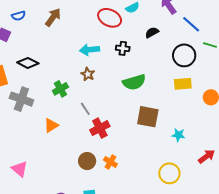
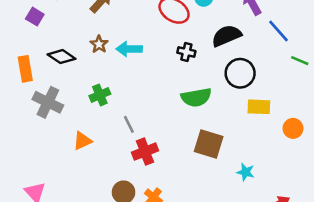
black semicircle: (152, 32) -> (226, 36), size x1.6
cyan arrow: (90, 50) -> (129, 49), moved
black circle: (184, 55) -> (240, 73), moved
brown star: (88, 74) -> (99, 44), moved

